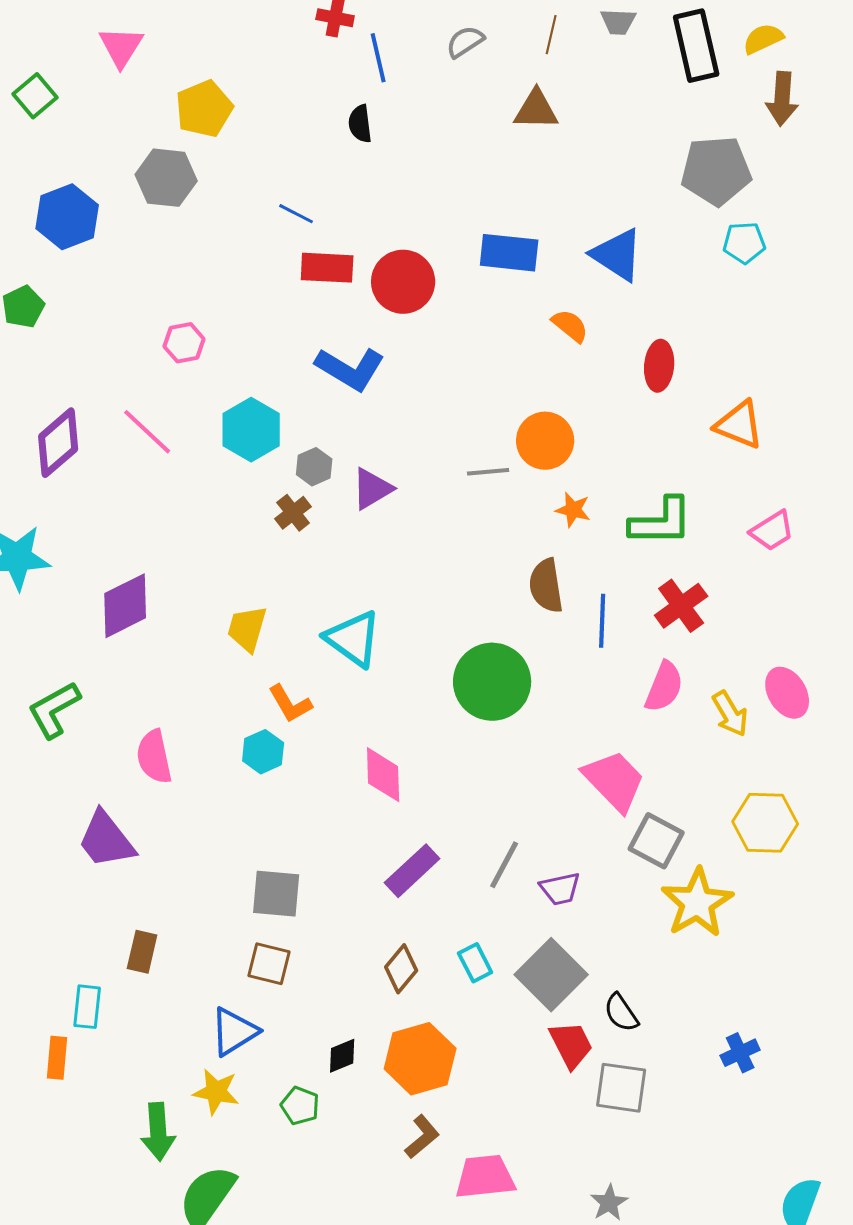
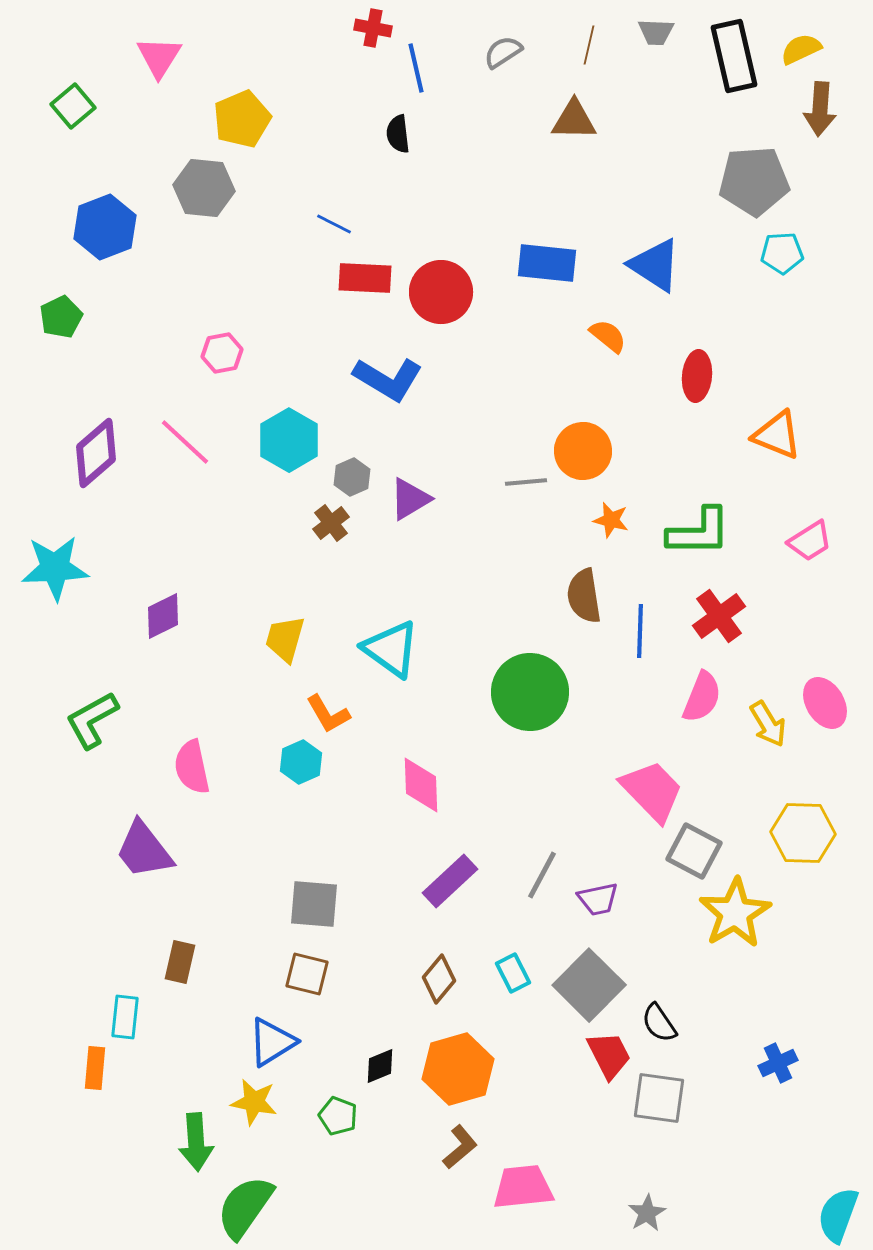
purple diamond: (125, 606) -> (163, 616), size x0.7

